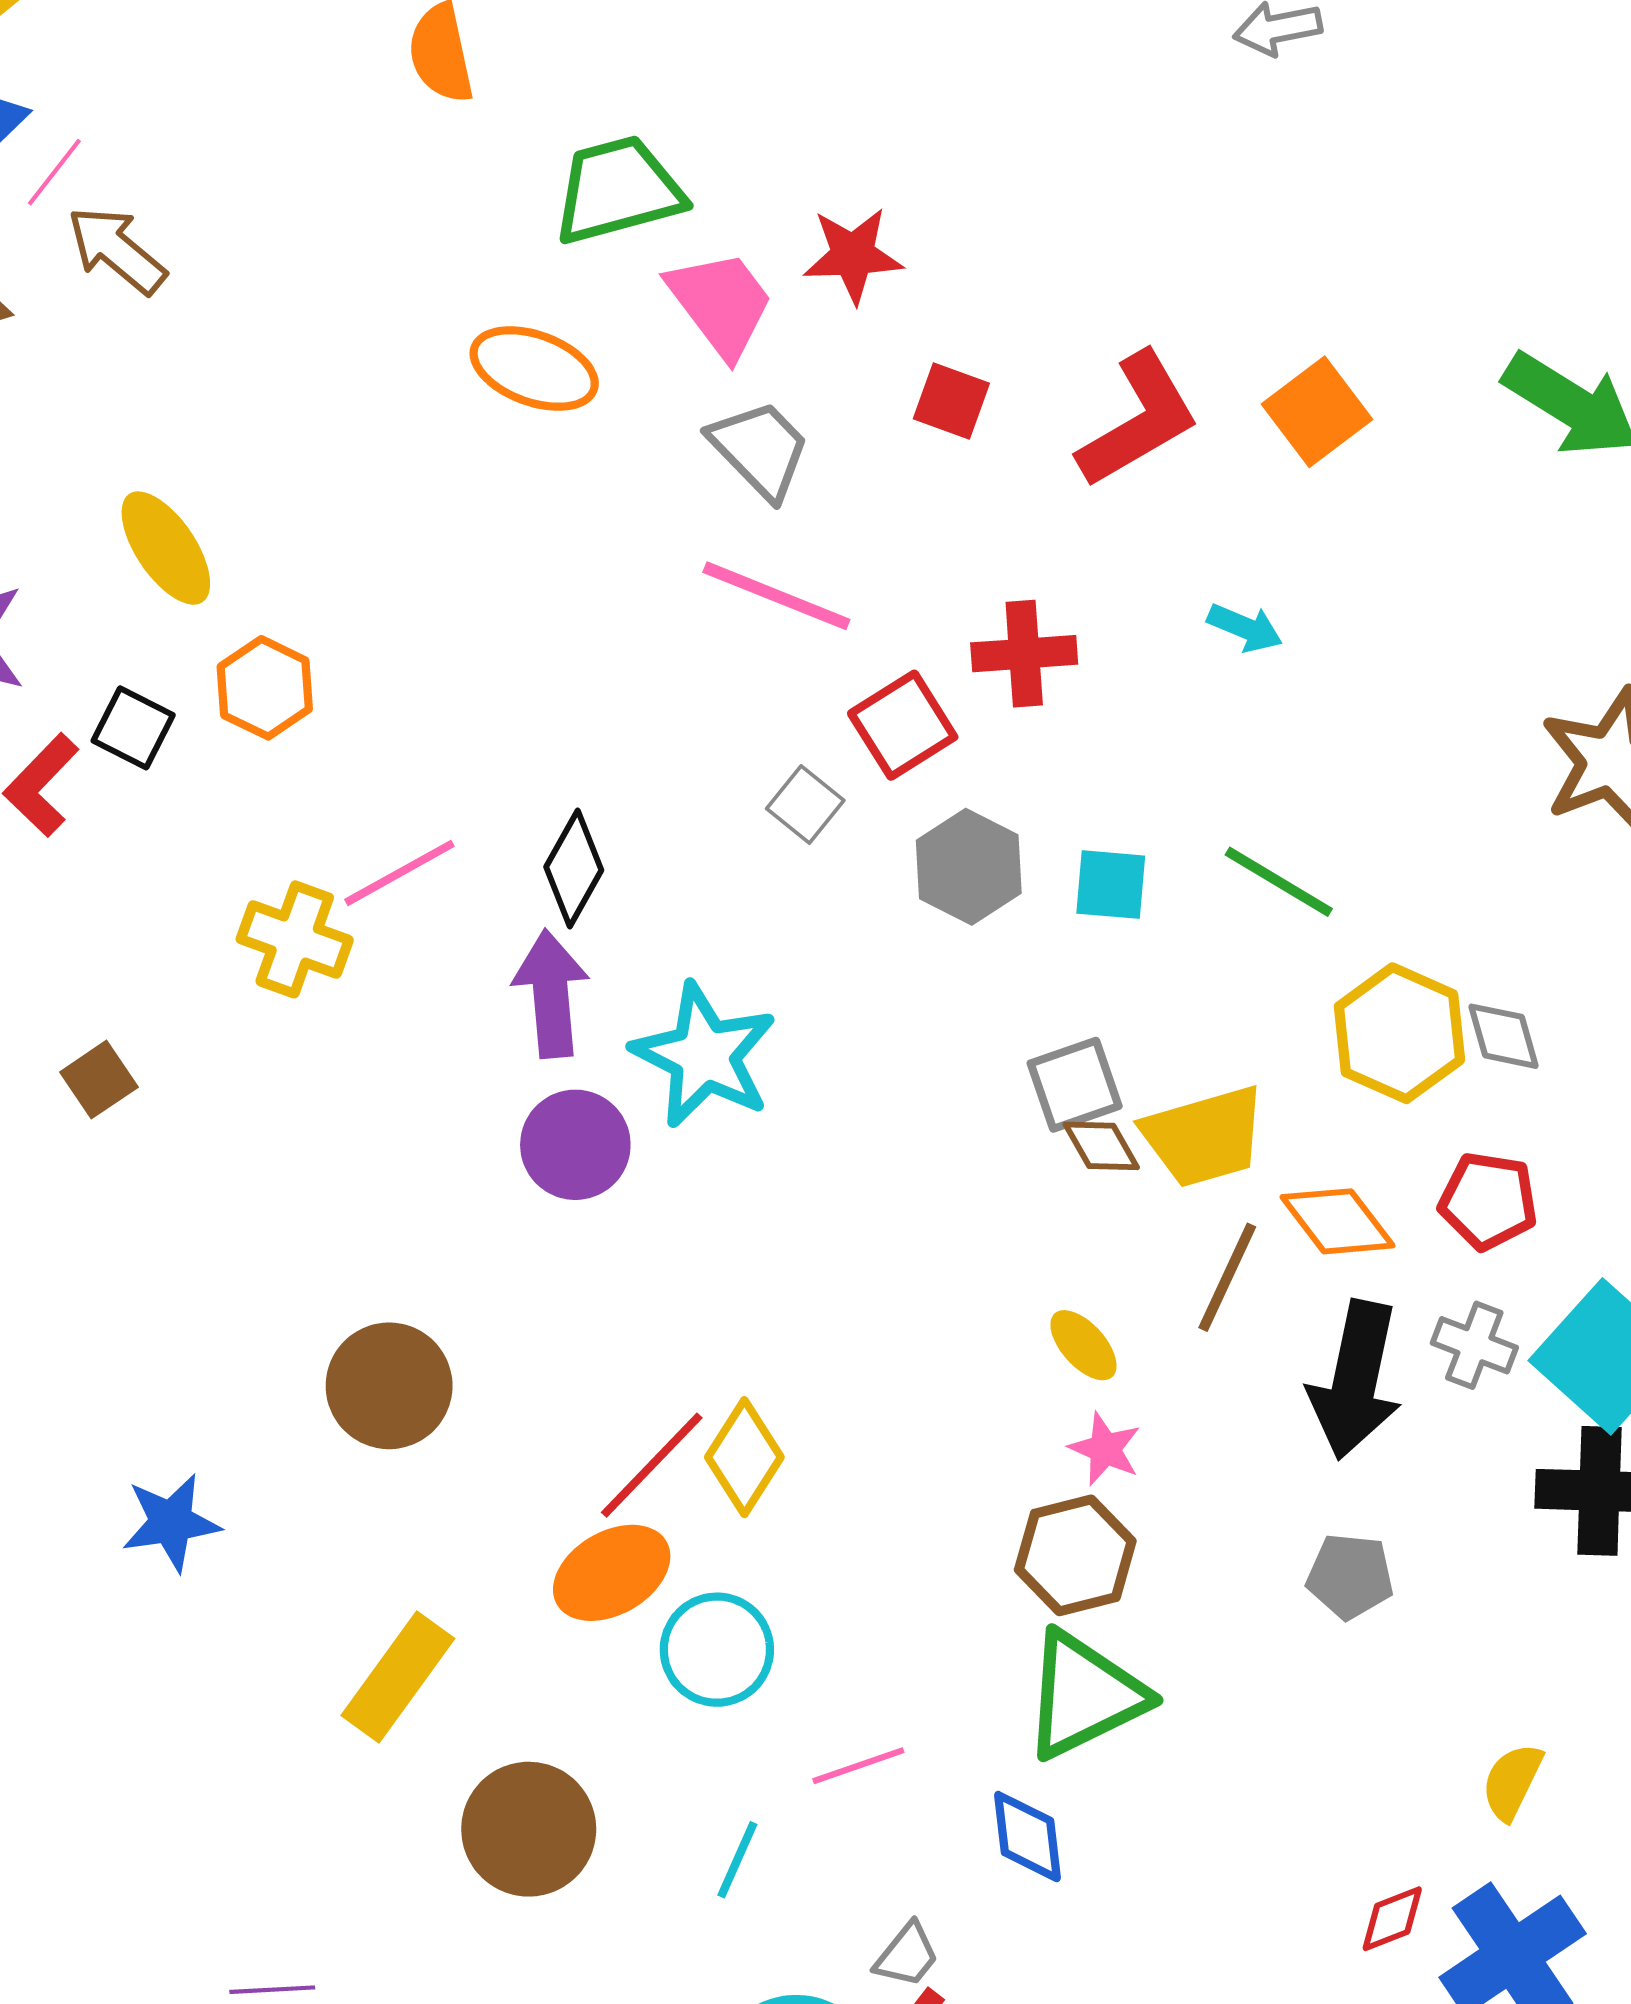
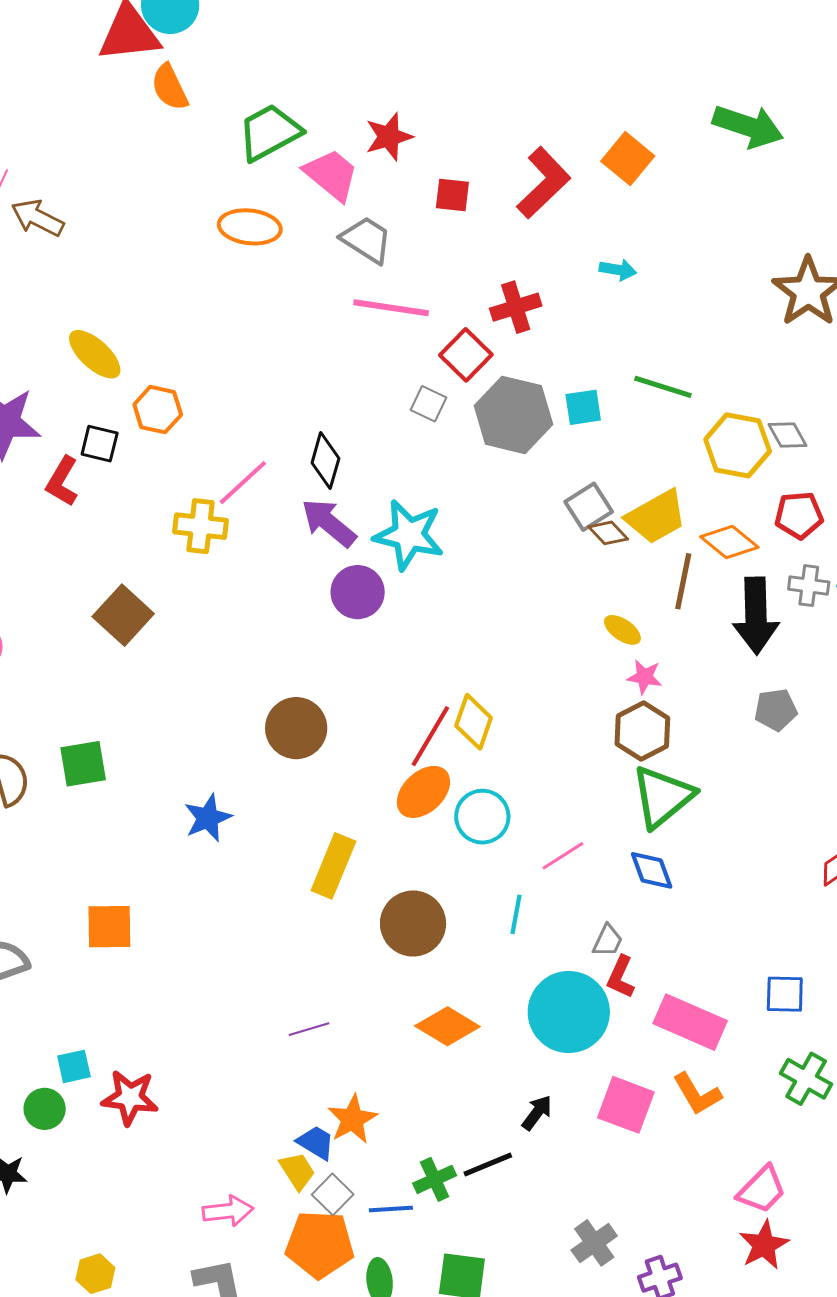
gray hexagon: (969, 867) -> (513, 415), size x1.4
purple arrow: (551, 994) -> (329, 523), turned -32
brown square: (99, 1080) -> (123, 615), size x1.6

